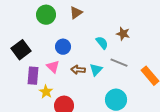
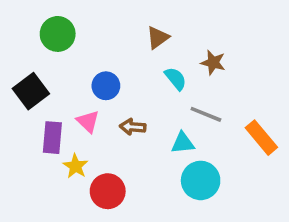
brown triangle: (76, 13) -> (158, 38), moved
green circle: (46, 15) -> (58, 34), moved
cyan triangle: (96, 70) -> (183, 143), moved, turned 40

